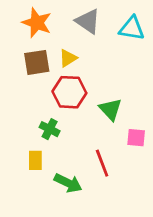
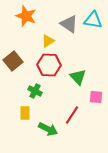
gray triangle: (88, 21) -> (69, 24), moved
brown square: (37, 62) -> (13, 61), moved, turned -30
red line: (102, 163) -> (72, 115), turned 54

